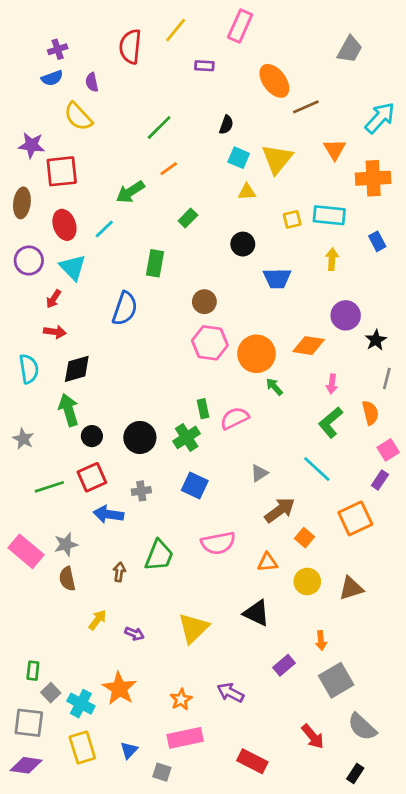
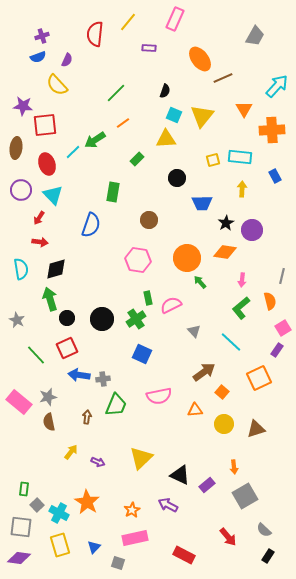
purple semicircle: (92, 82) -> (67, 60), turned -144
yellow triangle: (247, 192) -> (166, 139), moved, size x1.5
cyan line: (104, 229) -> (73, 152), moved
black star: (376, 340) -> (226, 223), moved
pink hexagon: (210, 343) -> (138, 260), moved
gray triangle: (259, 473) -> (194, 331), moved, turned -40
green line: (49, 487) -> (36, 355), turned 65
gray cross: (141, 491) -> (103, 379), moved
black triangle: (256, 613) -> (180, 475), moved
gray semicircle: (362, 727) -> (264, 530), size x0.7
black rectangle: (355, 774) -> (268, 556), moved

